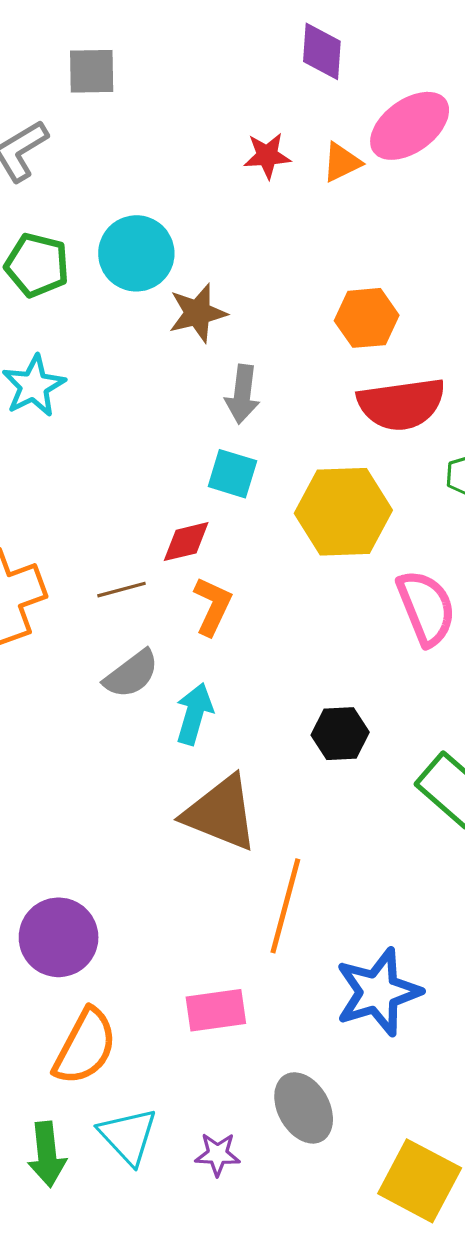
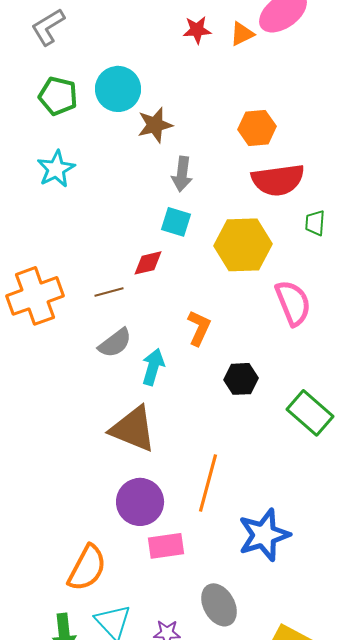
orange L-shape: (213, 606) -> (199, 328), moved
brown triangle: (221, 813) -> (133, 429), moved
purple circle: (59, 937) -> (140, 502), moved

